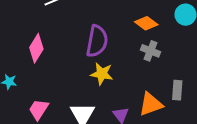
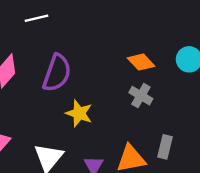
purple semicircle: (97, 41) -> (57, 73), moved

